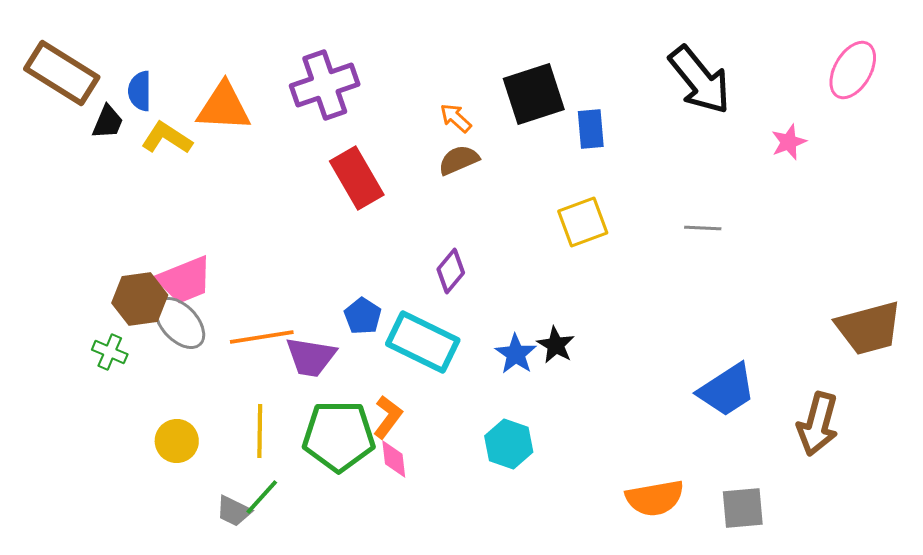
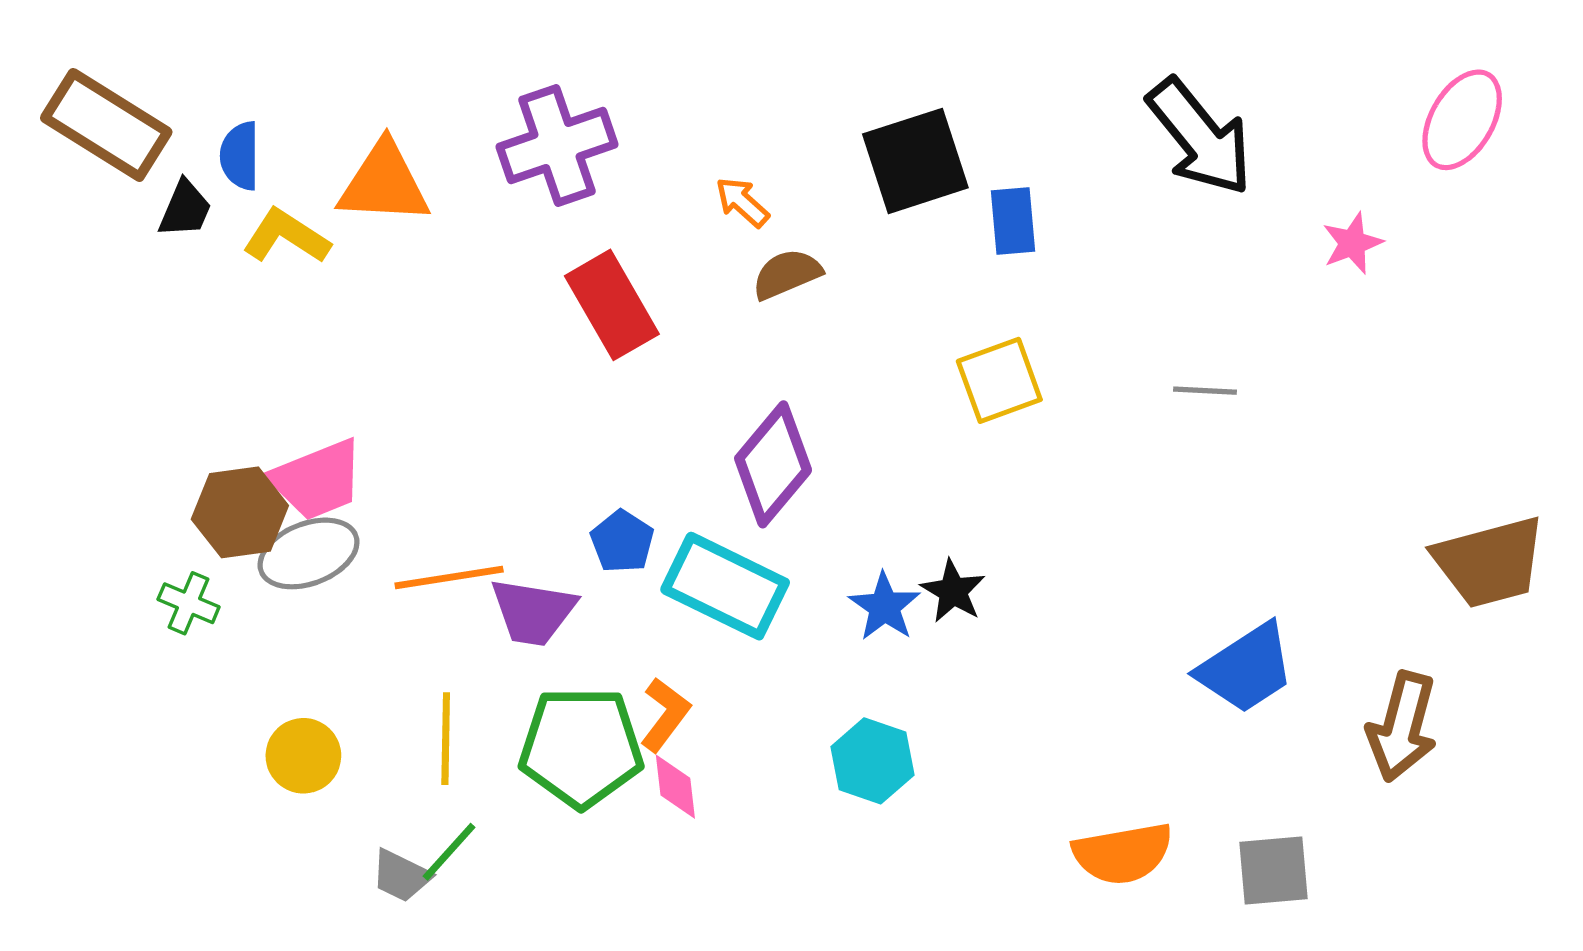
orange arrow: (456, 118) -> (742, 202), moved
purple diamond: (451, 271) -> (773, 464), size x1.6
gray ellipse: (180, 323) -> (309, 553), turned -68

